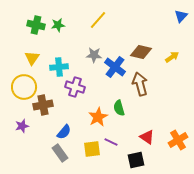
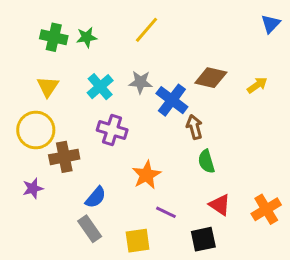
cyan cross: (59, 67) -> (100, 87), moved, turned -36
brown arrow: (140, 84) -> (194, 127), moved, size x0.7
green semicircle: (119, 108) -> (206, 161), moved
yellow square: (92, 149) -> (138, 241), moved

